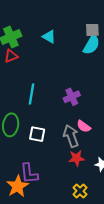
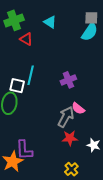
red triangle: (11, 56) -> (26, 39), moved, turned 48
white square: (37, 134) -> (17, 86), moved
gray arrow: (71, 136) -> (66, 117), turned 45

